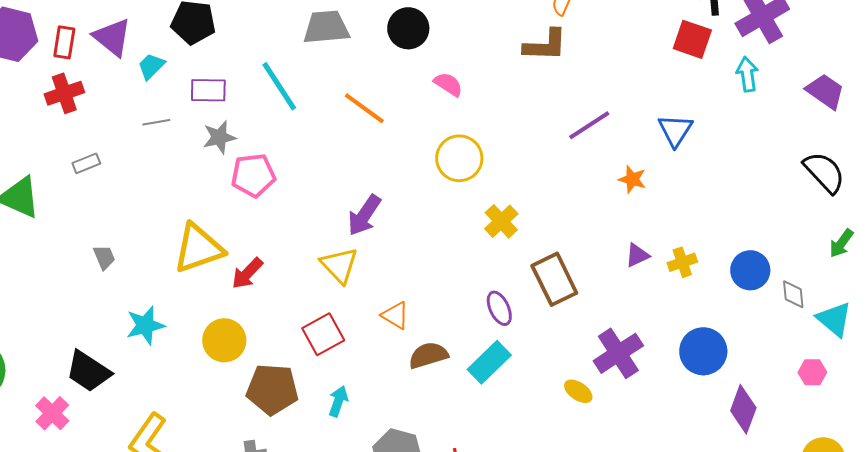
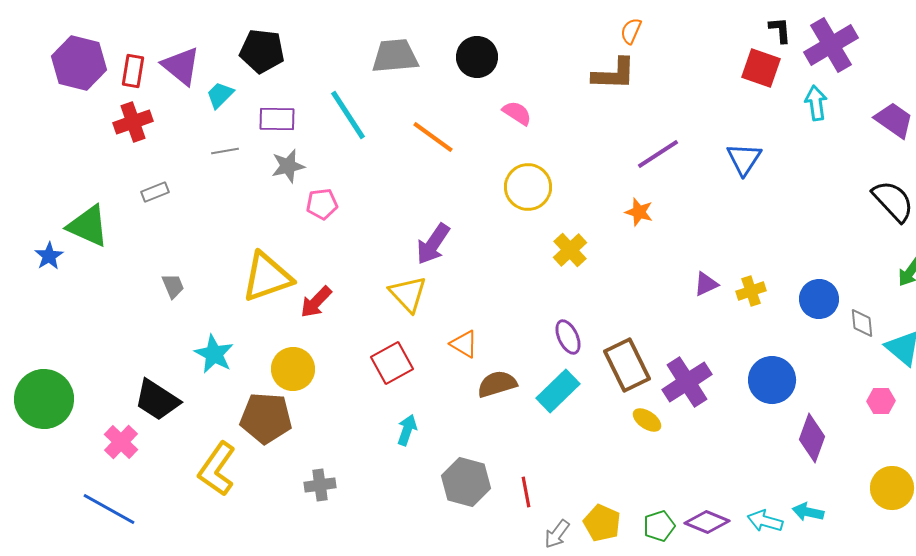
pink pentagon: (253, 175) -> (322, 204), size x0.7
orange star: (632, 179) -> (639, 212), moved
brown rectangle: (554, 279) -> (627, 365), moved
cyan star: (145, 325) -> (214, 354), turned -30
brown pentagon: (272, 389) -> (266, 418), moved

